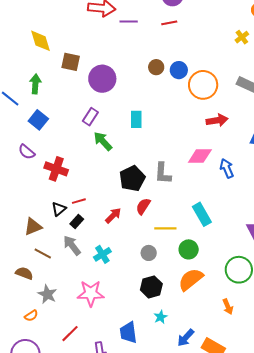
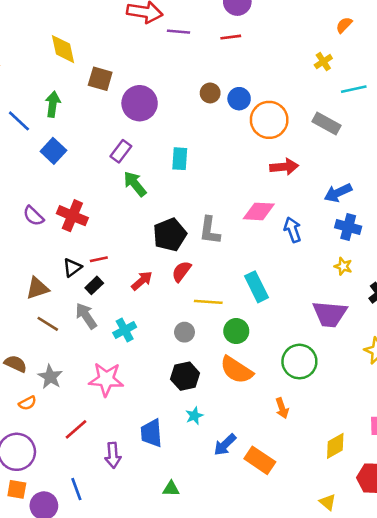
purple semicircle: (27, 152) -> (33, 216), moved
brown semicircle: (24, 273) -> (16, 364), moved
orange semicircle: (191, 279) -> (236, 370), turned -112

